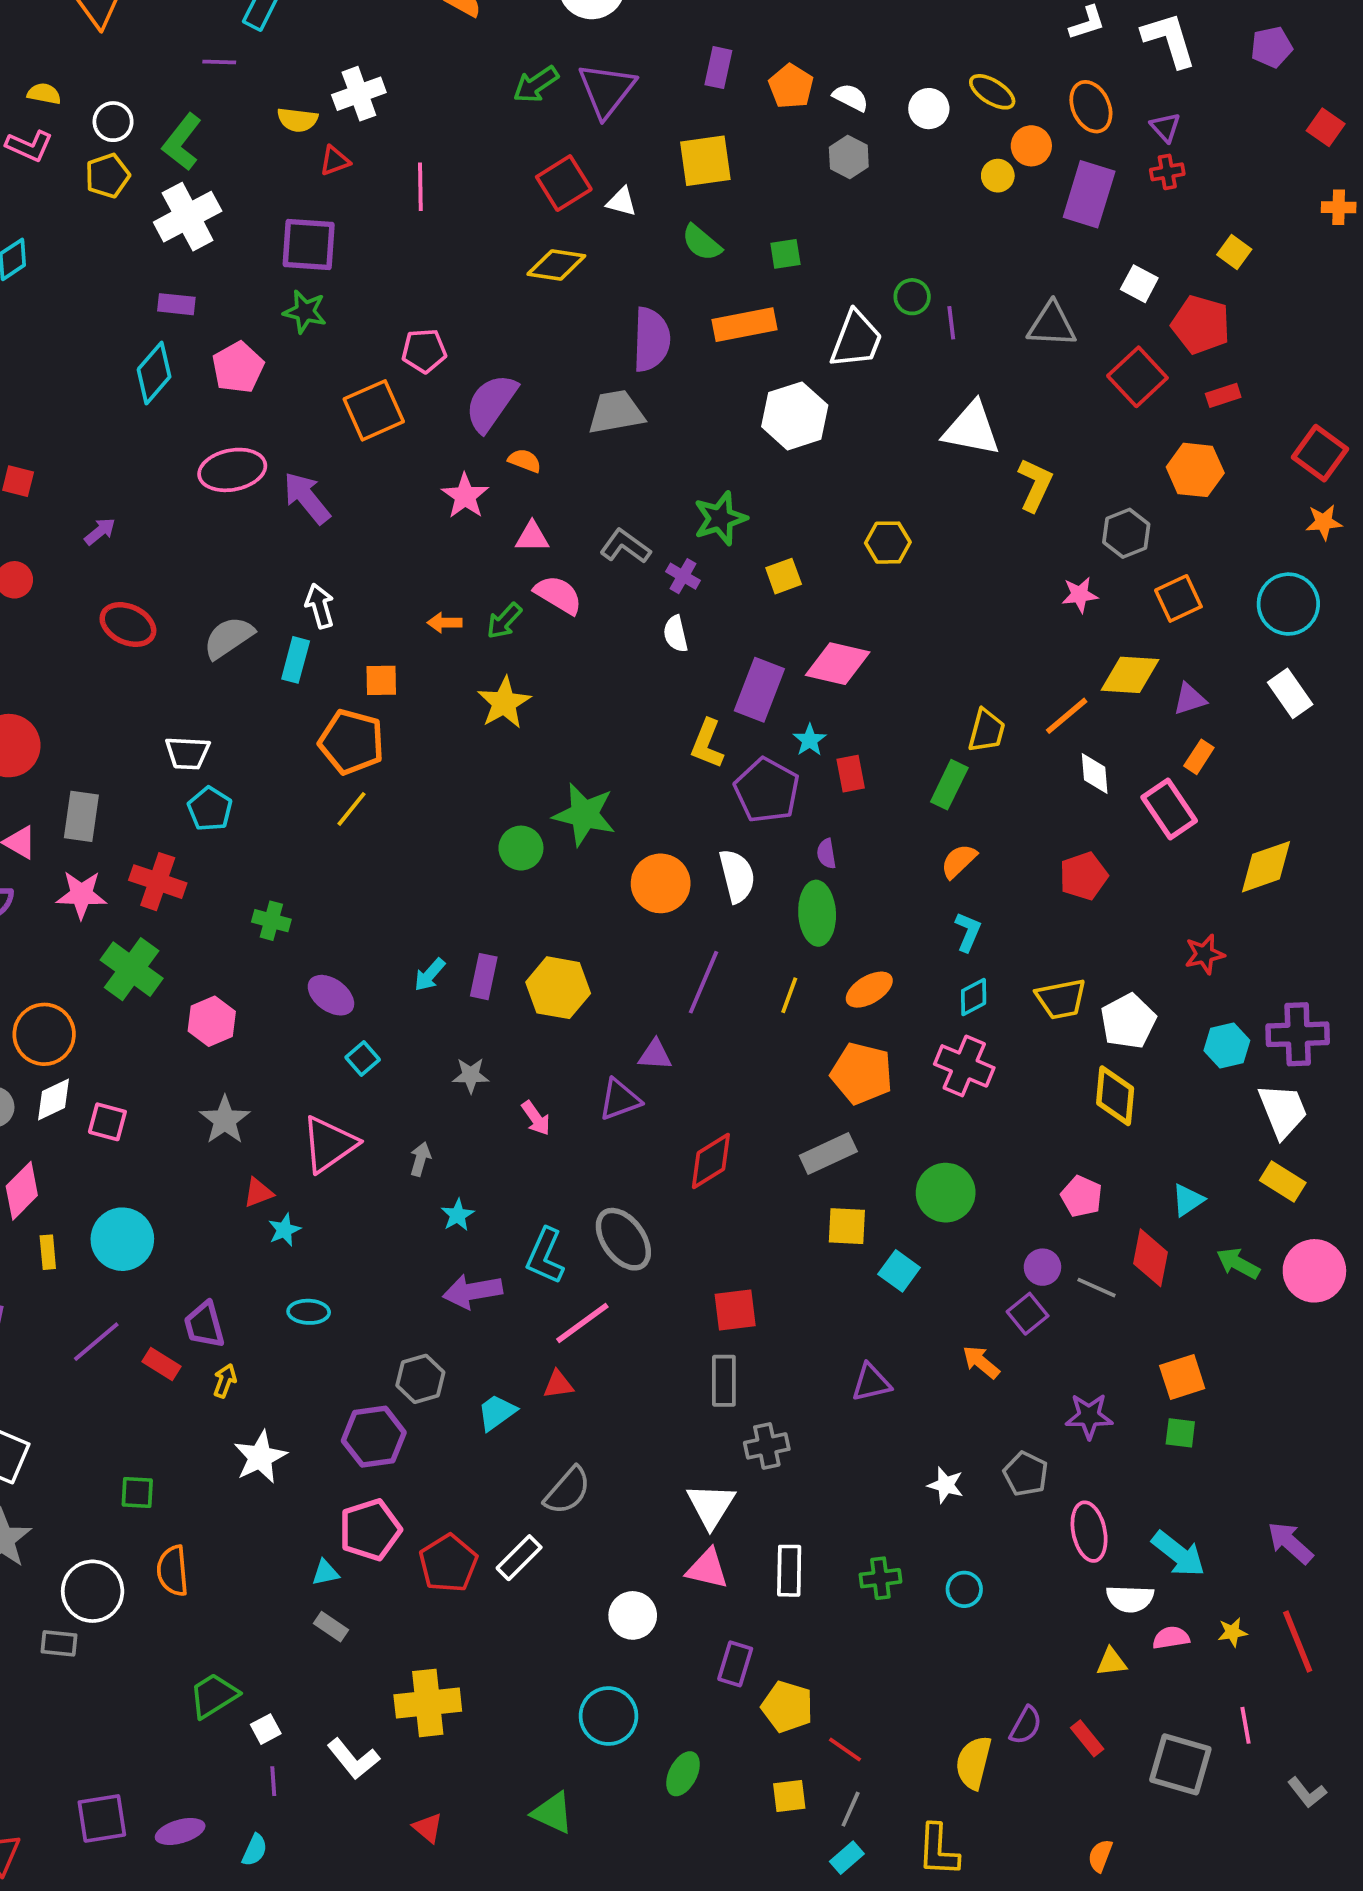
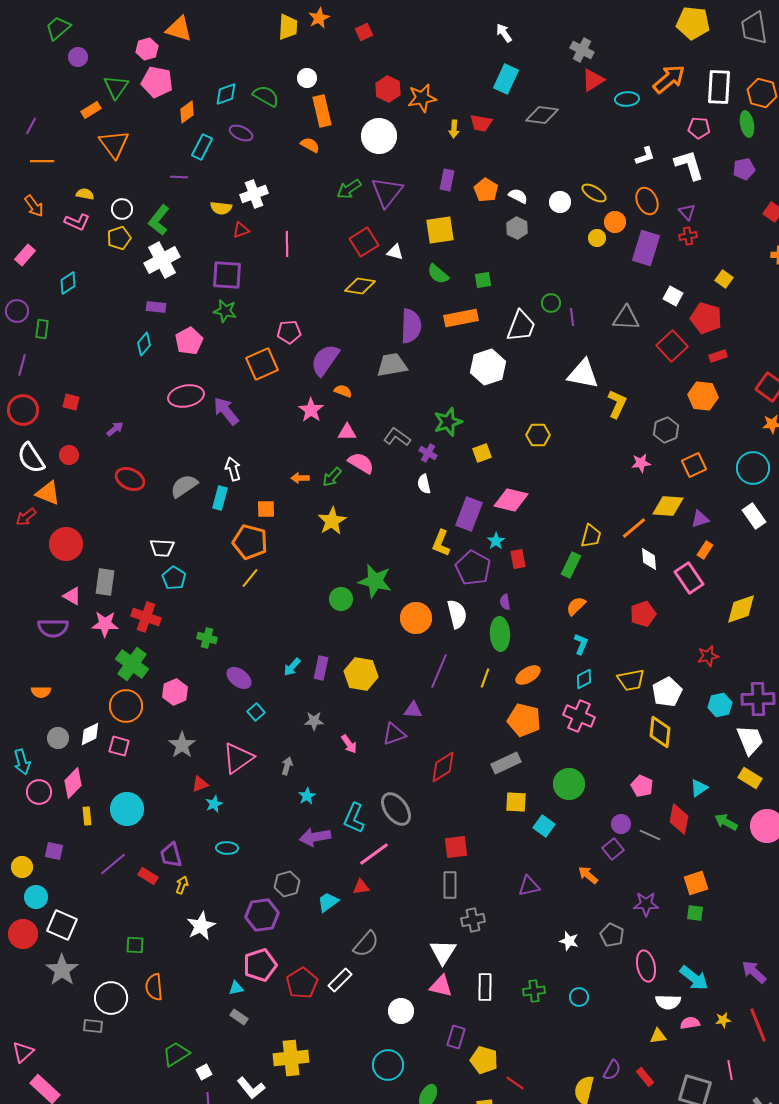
cyan diamond: (154, 373) -> (144, 344), size x0.7
orange circle: (44, 1034) -> (126, 706), moved

